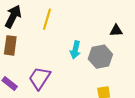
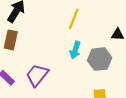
yellow line: (47, 19) -> (74, 19), moved

